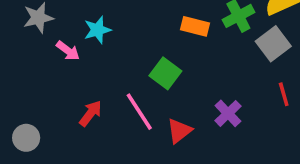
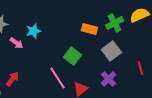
gray square: (273, 44) -> (111, 51), moved
red arrow: (91, 113) -> (12, 79), moved

